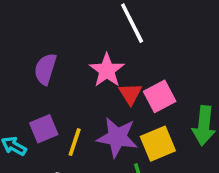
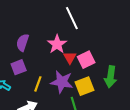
purple square: (44, 129) -> (19, 67), moved

